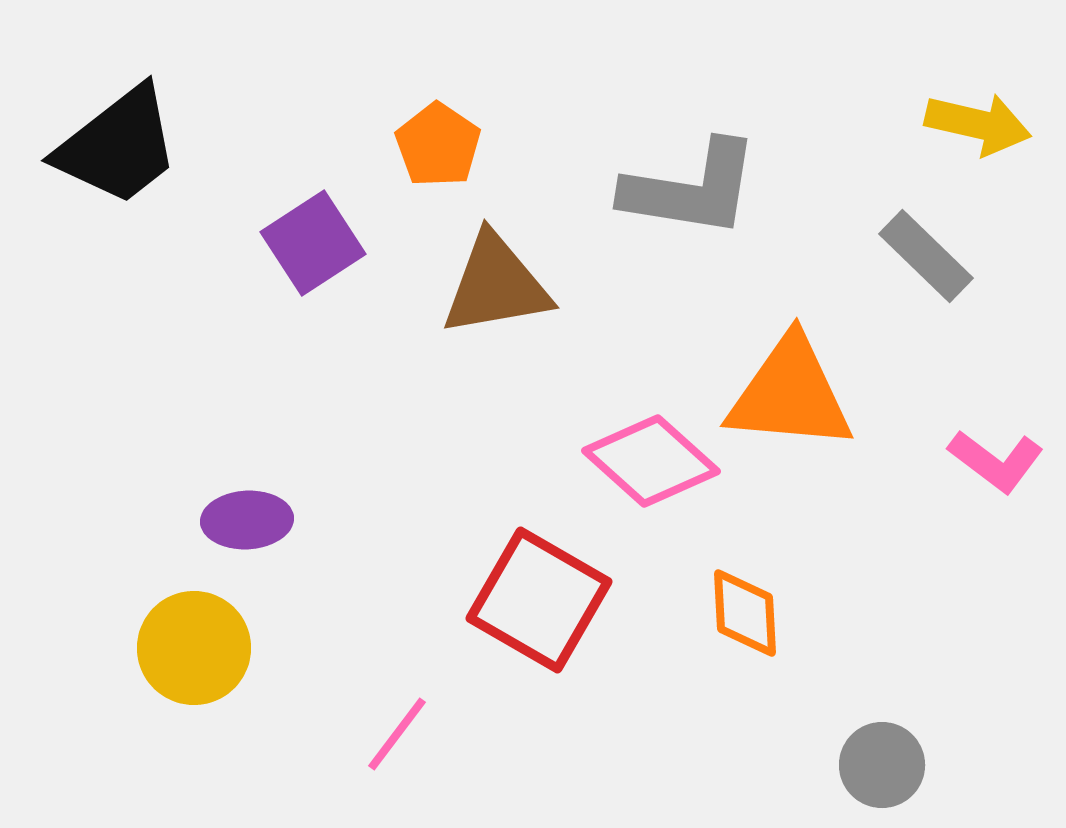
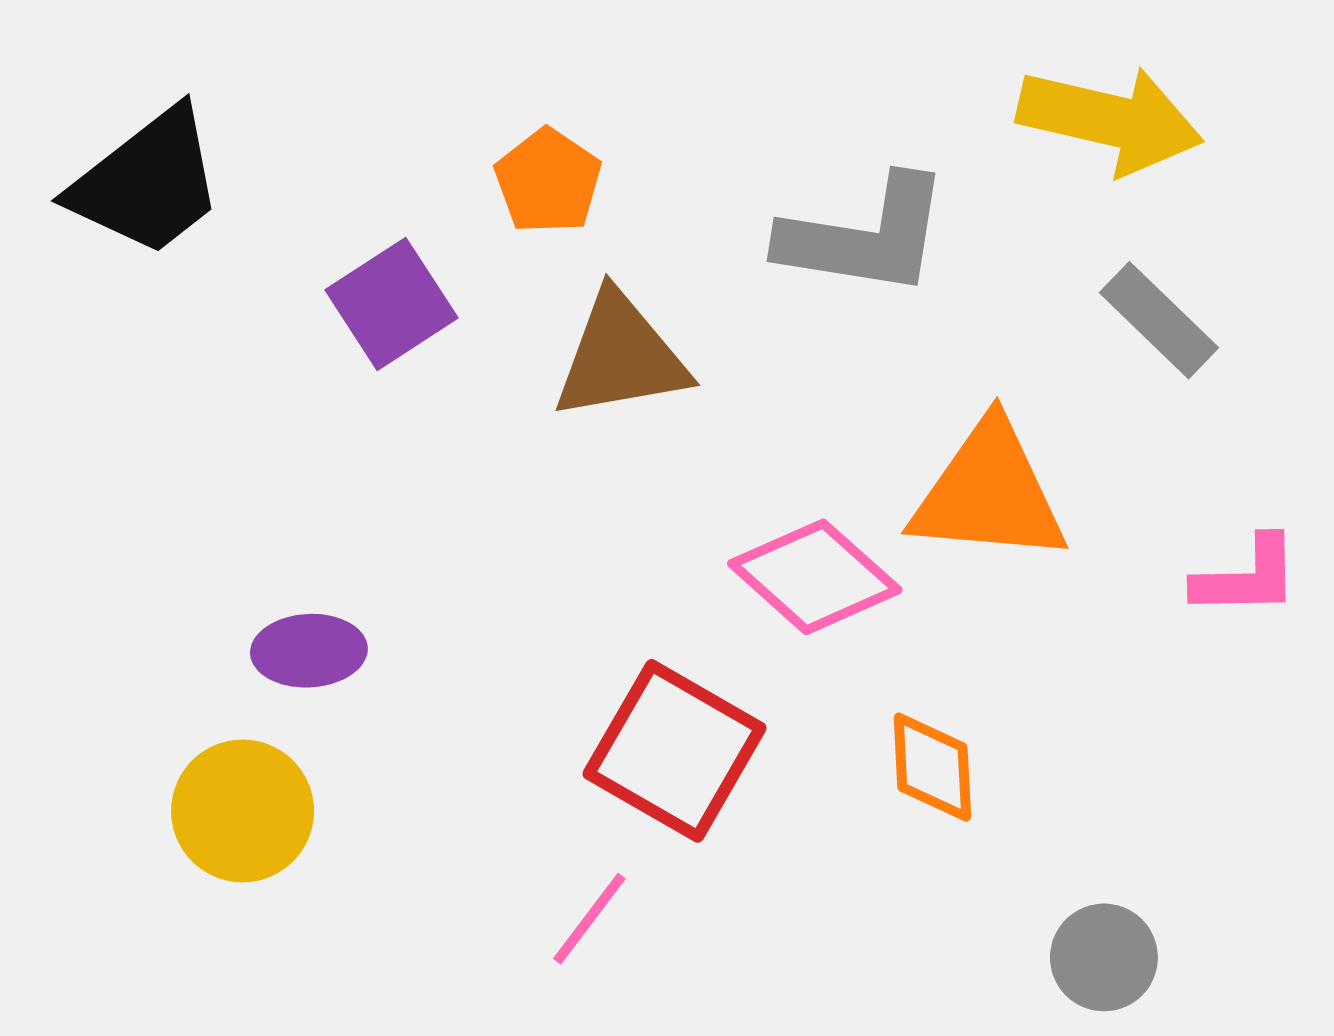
yellow arrow: (978, 124) -> (1110, 120), moved, size x1.4
pink L-shape: (996, 461) -> (1247, 577), turned -38
pink line: (397, 734) -> (589, 919), moved

